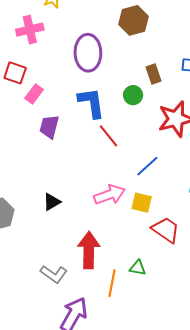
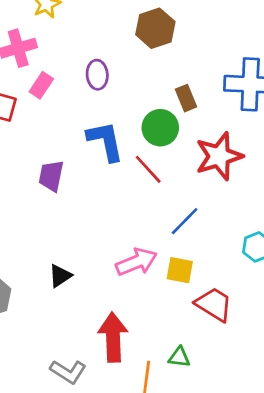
purple ellipse: (88, 53) -> (97, 75), size x0.6
pink rectangle: (34, 94) -> (41, 85), moved
green circle: (133, 95) -> (160, 128), size x1.4
red line: (108, 136) -> (148, 169), moved

